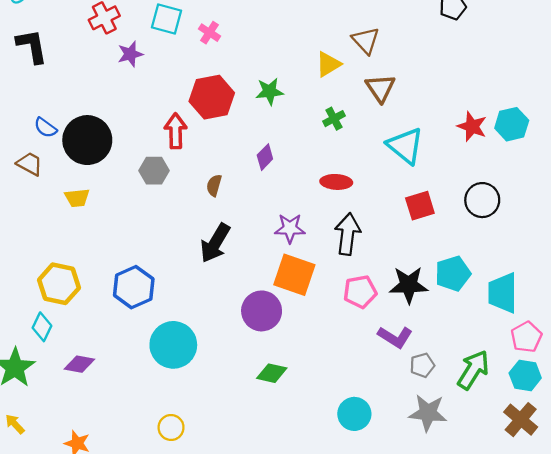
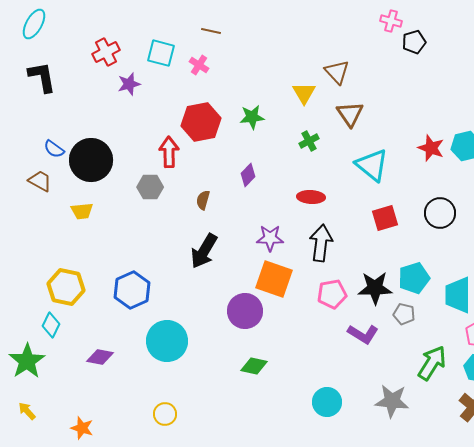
yellow triangle: (328, 64) -> (304, 93), turned -30
purple diamond: (79, 364) -> (100, 357), moved
gray pentagon: (422, 365) -> (404, 314), moved, turned 30

